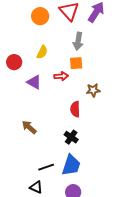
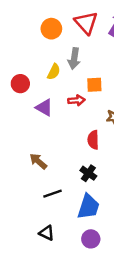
gray arrow: (78, 41) -> (74, 59), moved
black line: (46, 167) -> (53, 194), moved

